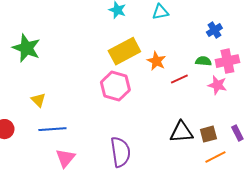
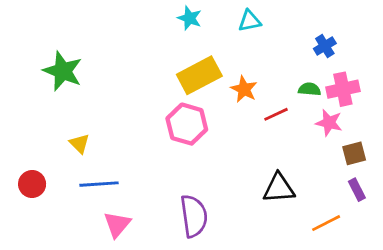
brown square: (208, 134) -> (354, 153), moved

